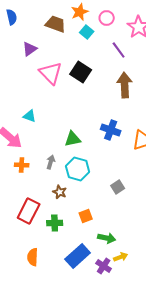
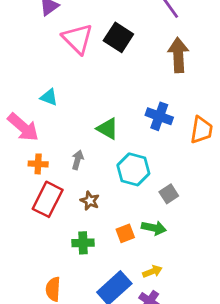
green triangle: (73, 139) -> (108, 129), turned 42
cyan hexagon: (78, 169) -> (133, 169), moved
red rectangle: (29, 211) -> (48, 199), moved
green arrow: (107, 238) -> (154, 228), moved
yellow arrow: (121, 257) -> (152, 271), moved

